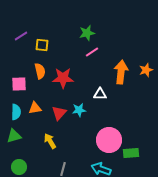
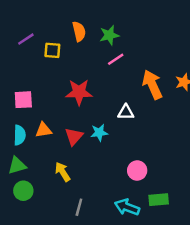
orange semicircle: (40, 71) -> (79, 31), moved
orange arrow: (121, 72) -> (152, 85), turned -30
pink circle: (109, 140) -> (137, 171), size x0.6
green rectangle: (131, 153) -> (159, 200), moved
green circle: (19, 167) -> (23, 191), moved

